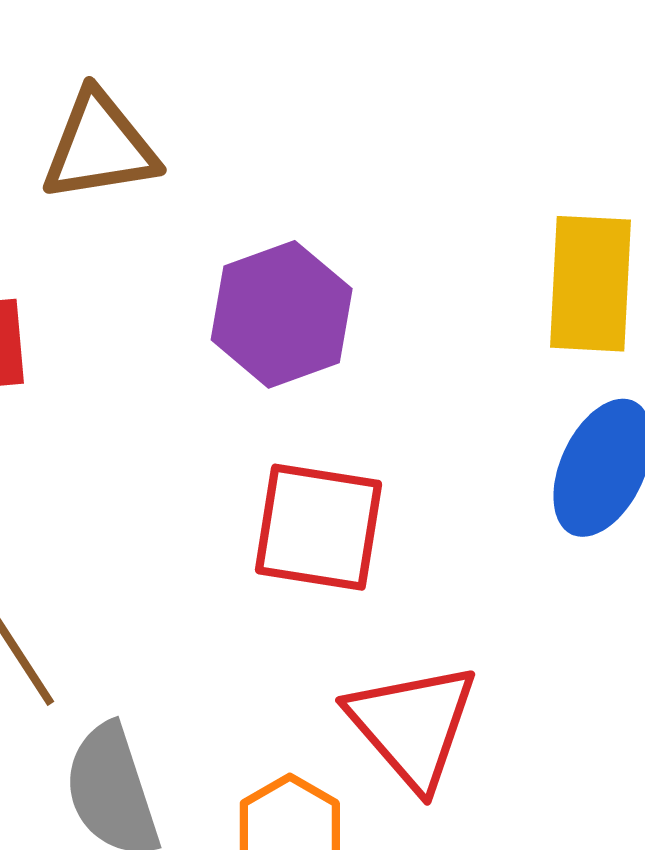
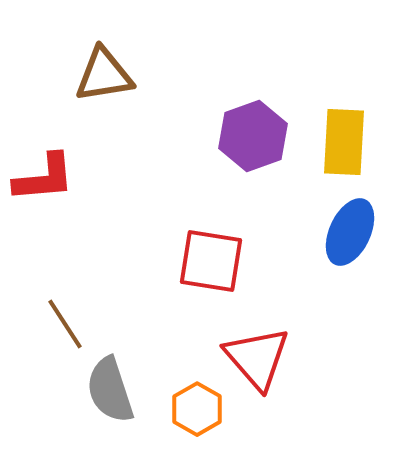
purple hexagon: (282, 314) -> (253, 136), moved

